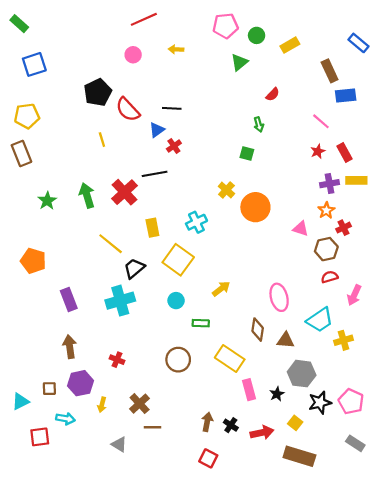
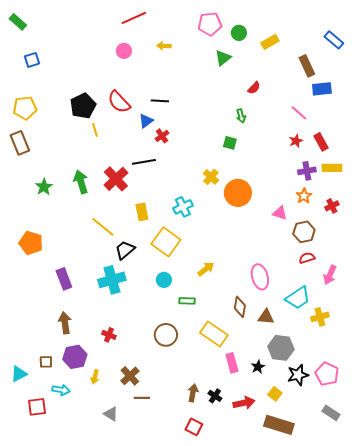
blue square: (34, 64) -> (32, 60), size x0.7
black pentagon: (98, 92) -> (83, 106), moved
red cross: (343, 228) -> (332, 206), moved

